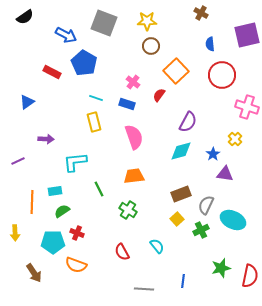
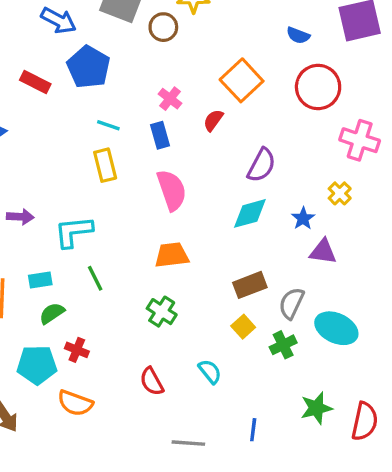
blue semicircle: (210, 44) -> (298, 35), turned -64
brown circle: (151, 46) -> (163, 27), moved
blue rectangle: (127, 104) -> (160, 135), turned 56
purple arrow: (46, 139) -> (20, 217), moved
green line: (99, 189) -> (95, 278), moved

